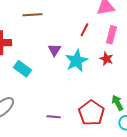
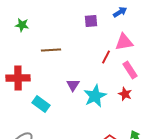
red line: (84, 30) -> (106, 57), moved
pink rectangle: (111, 35) -> (130, 70), turned -48

